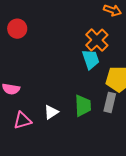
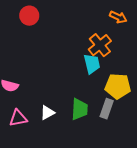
red circle: (17, 29) -> (29, 16), moved

